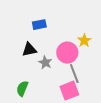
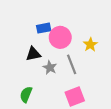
pink circle: (67, 53) -> (60, 37), moved
gray line: (74, 74) -> (72, 64), moved

